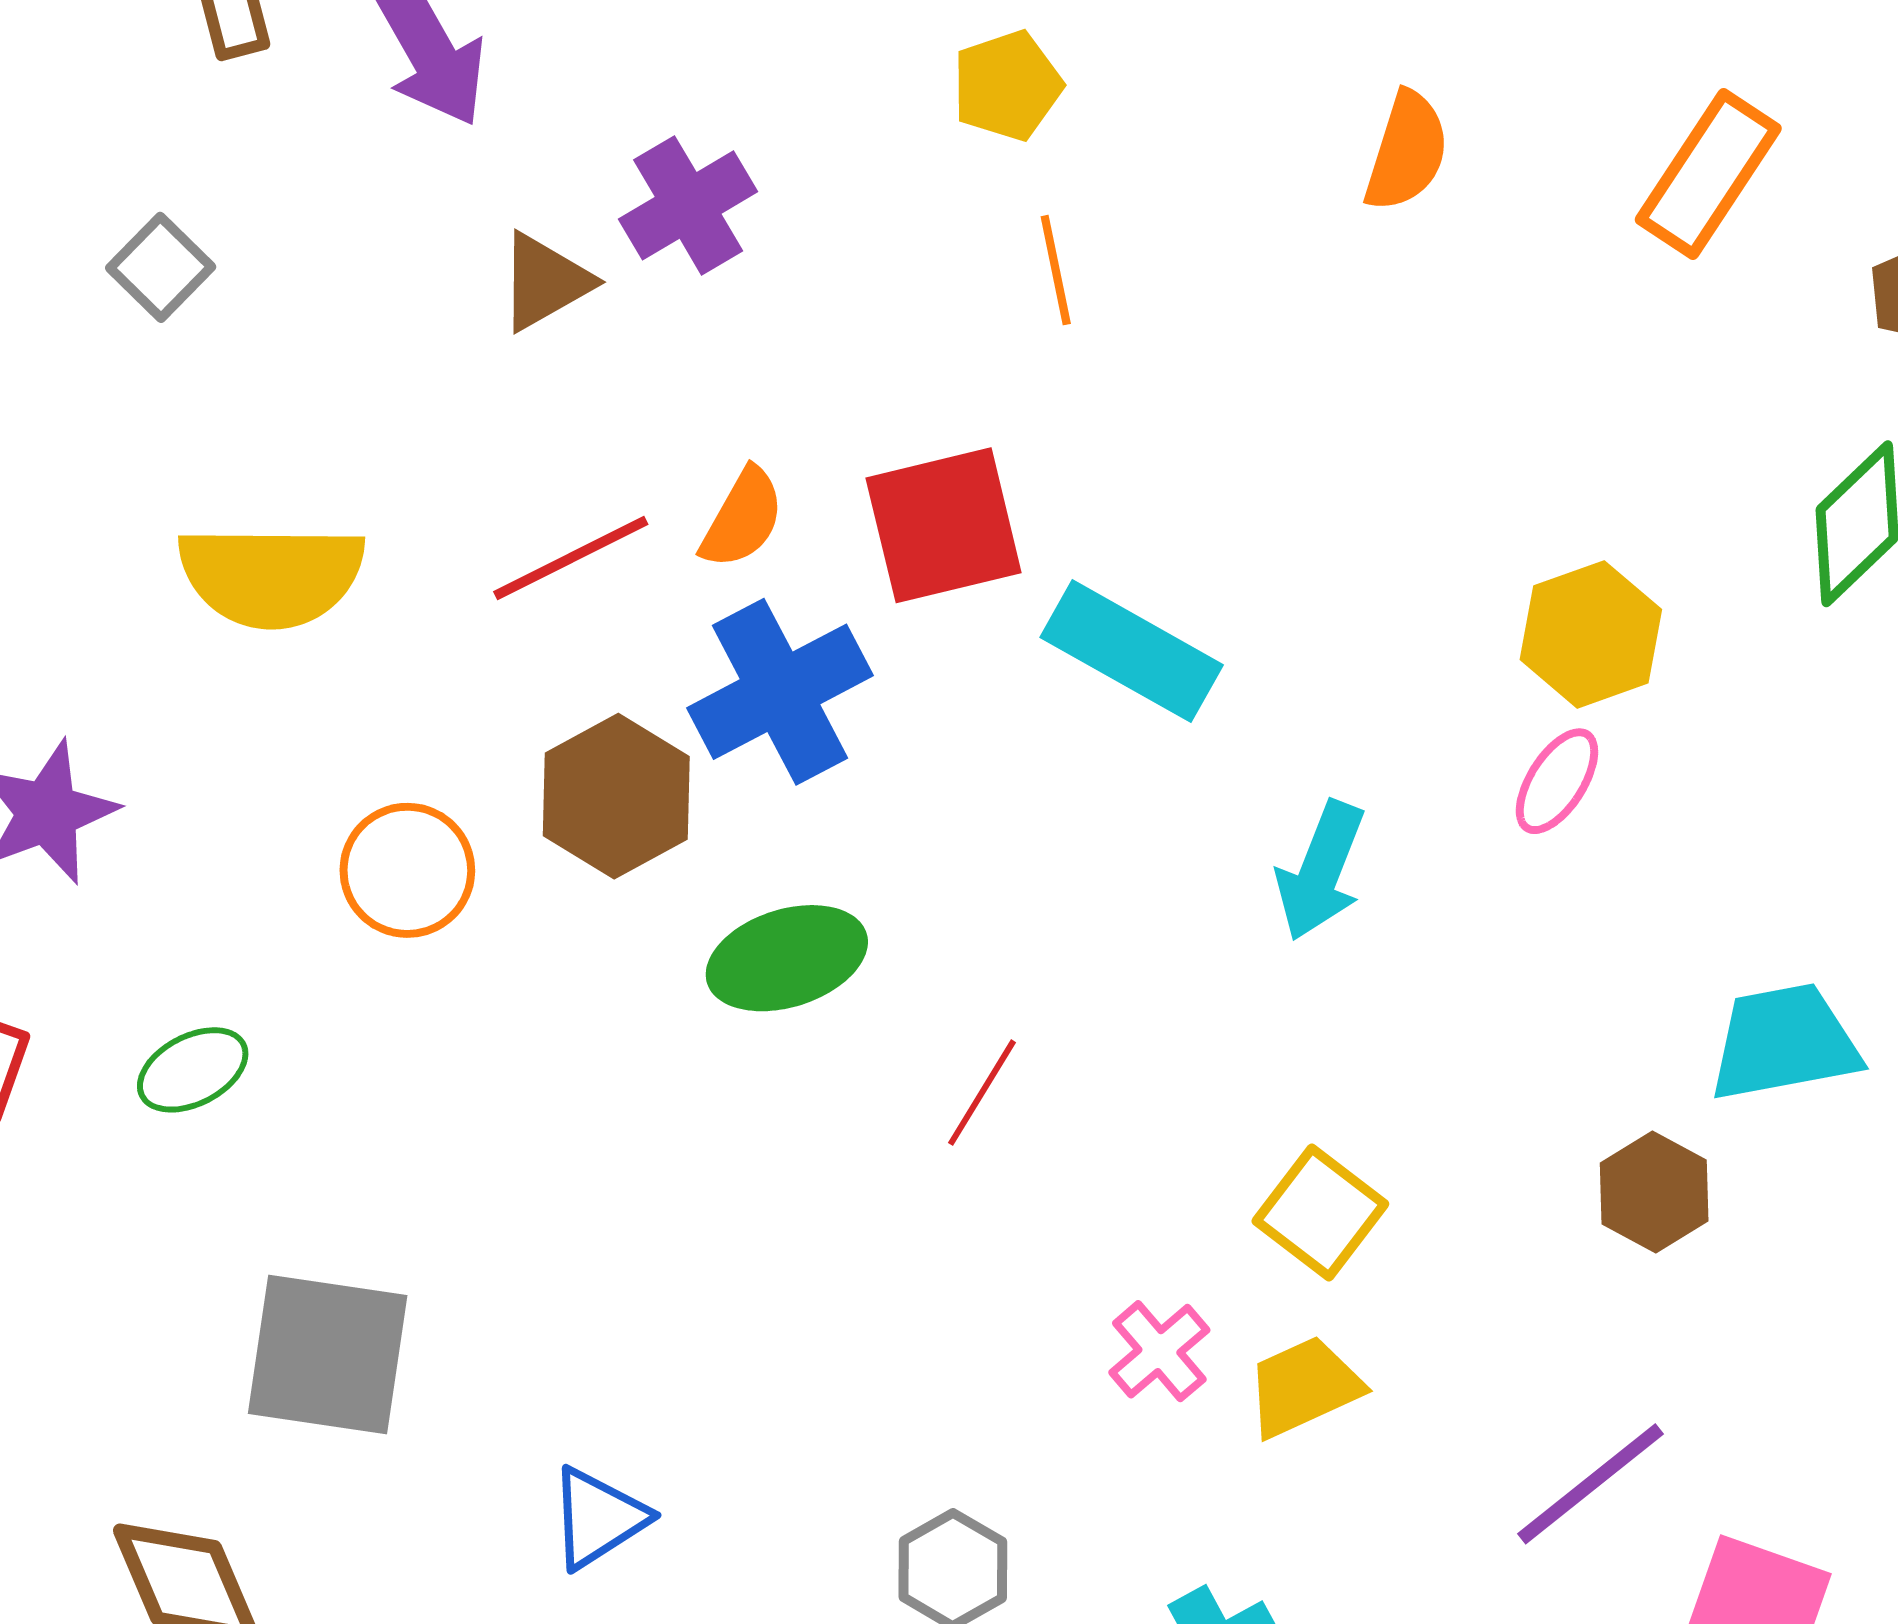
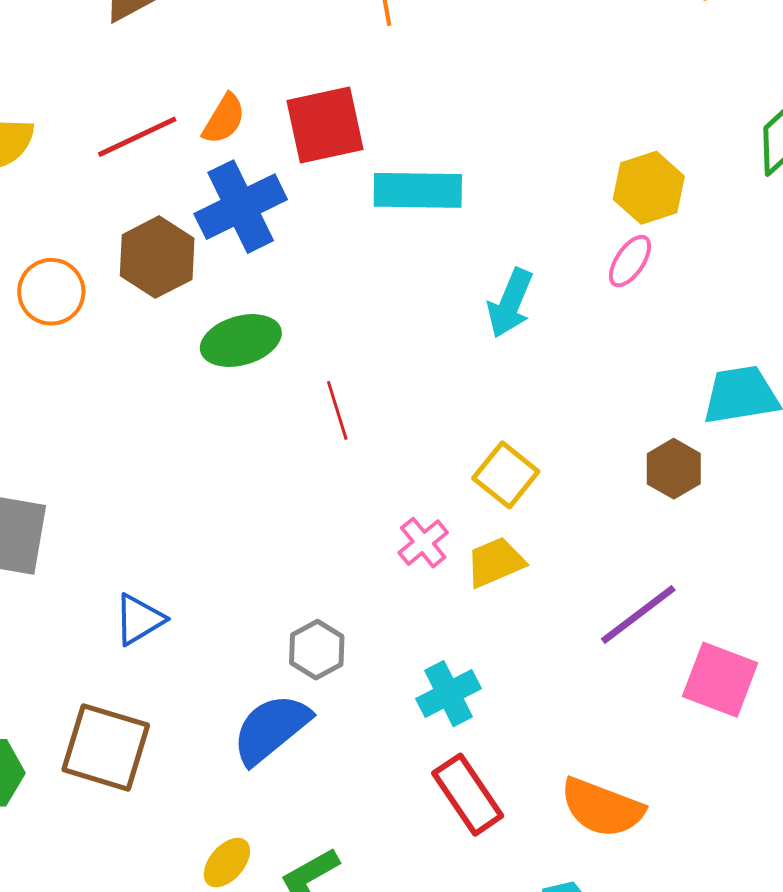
cyan rectangle: (1132, 651) -> (418, 190), turned -30
red line: (982, 1093) -> (337, 410), turned -50

